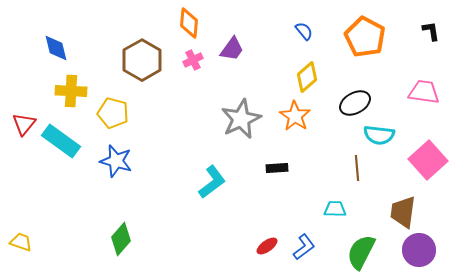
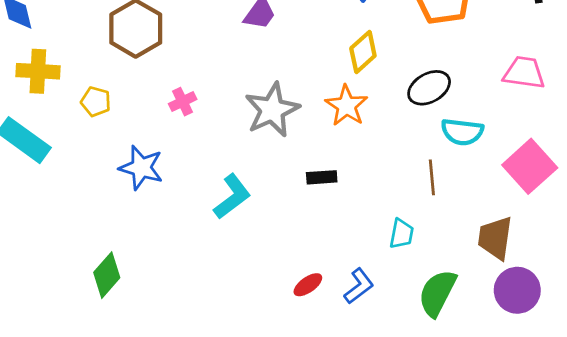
pink cross: (193, 60) -> (183, 102), moved
yellow pentagon: (113, 113) -> (96, 102), size x0.7
blue star: (116, 161) -> (141, 168), moved
cyan trapezoid: (335, 209) -> (402, 234), turned 100

